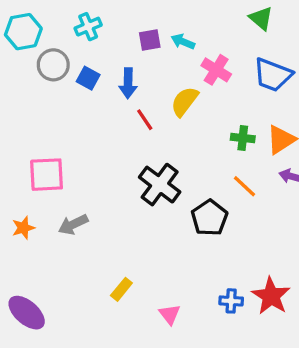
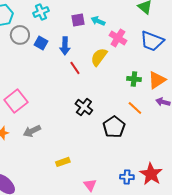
pink square: (47, 175) -> (16, 101), turned -35
black cross: (160, 185) -> (84, 107), size x0.7
yellow rectangle: (121, 289) -> (63, 162), moved, turned 32

